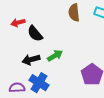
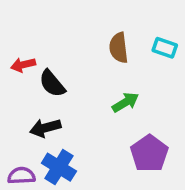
green arrow: (55, 56) -> (125, 102), moved

